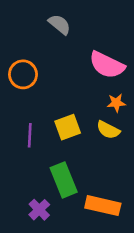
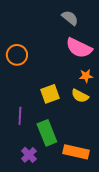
gray semicircle: (60, 24) -> (70, 18), moved
purple line: (30, 135) -> (20, 116), moved

